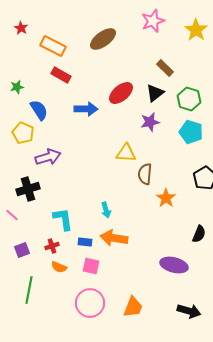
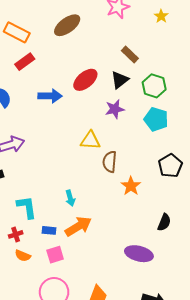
yellow star: (196, 30) -> (161, 16), size x0.6
red rectangle: (61, 75) -> (25, 62), turned -66
orange arrow: (114, 238) -> (78, 226), turned 140
pink square: (91, 266) -> (55, 255), turned -30

